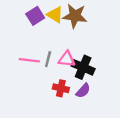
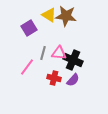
purple square: (35, 16) -> (29, 28), moved
pink line: (29, 60) -> (27, 67), moved, turned -60

